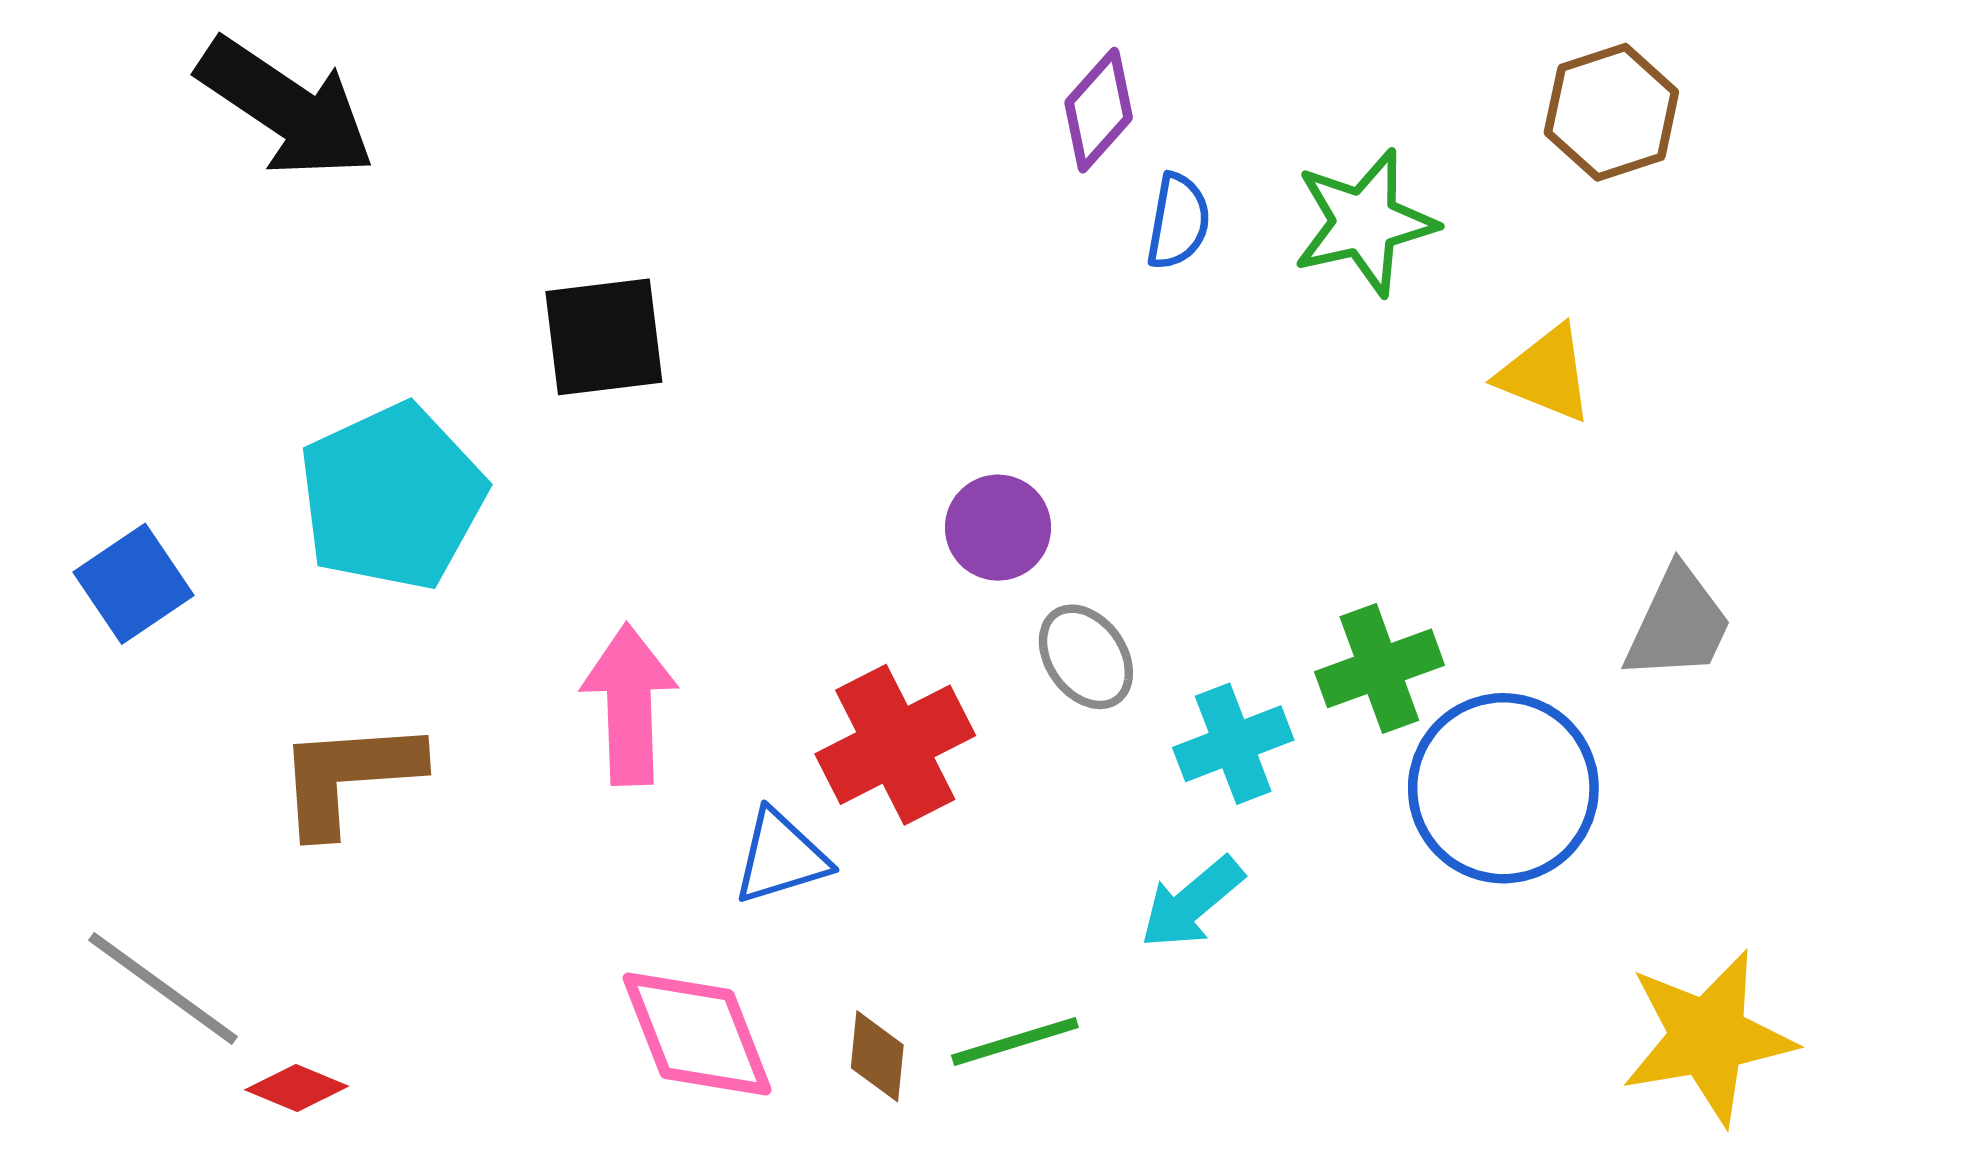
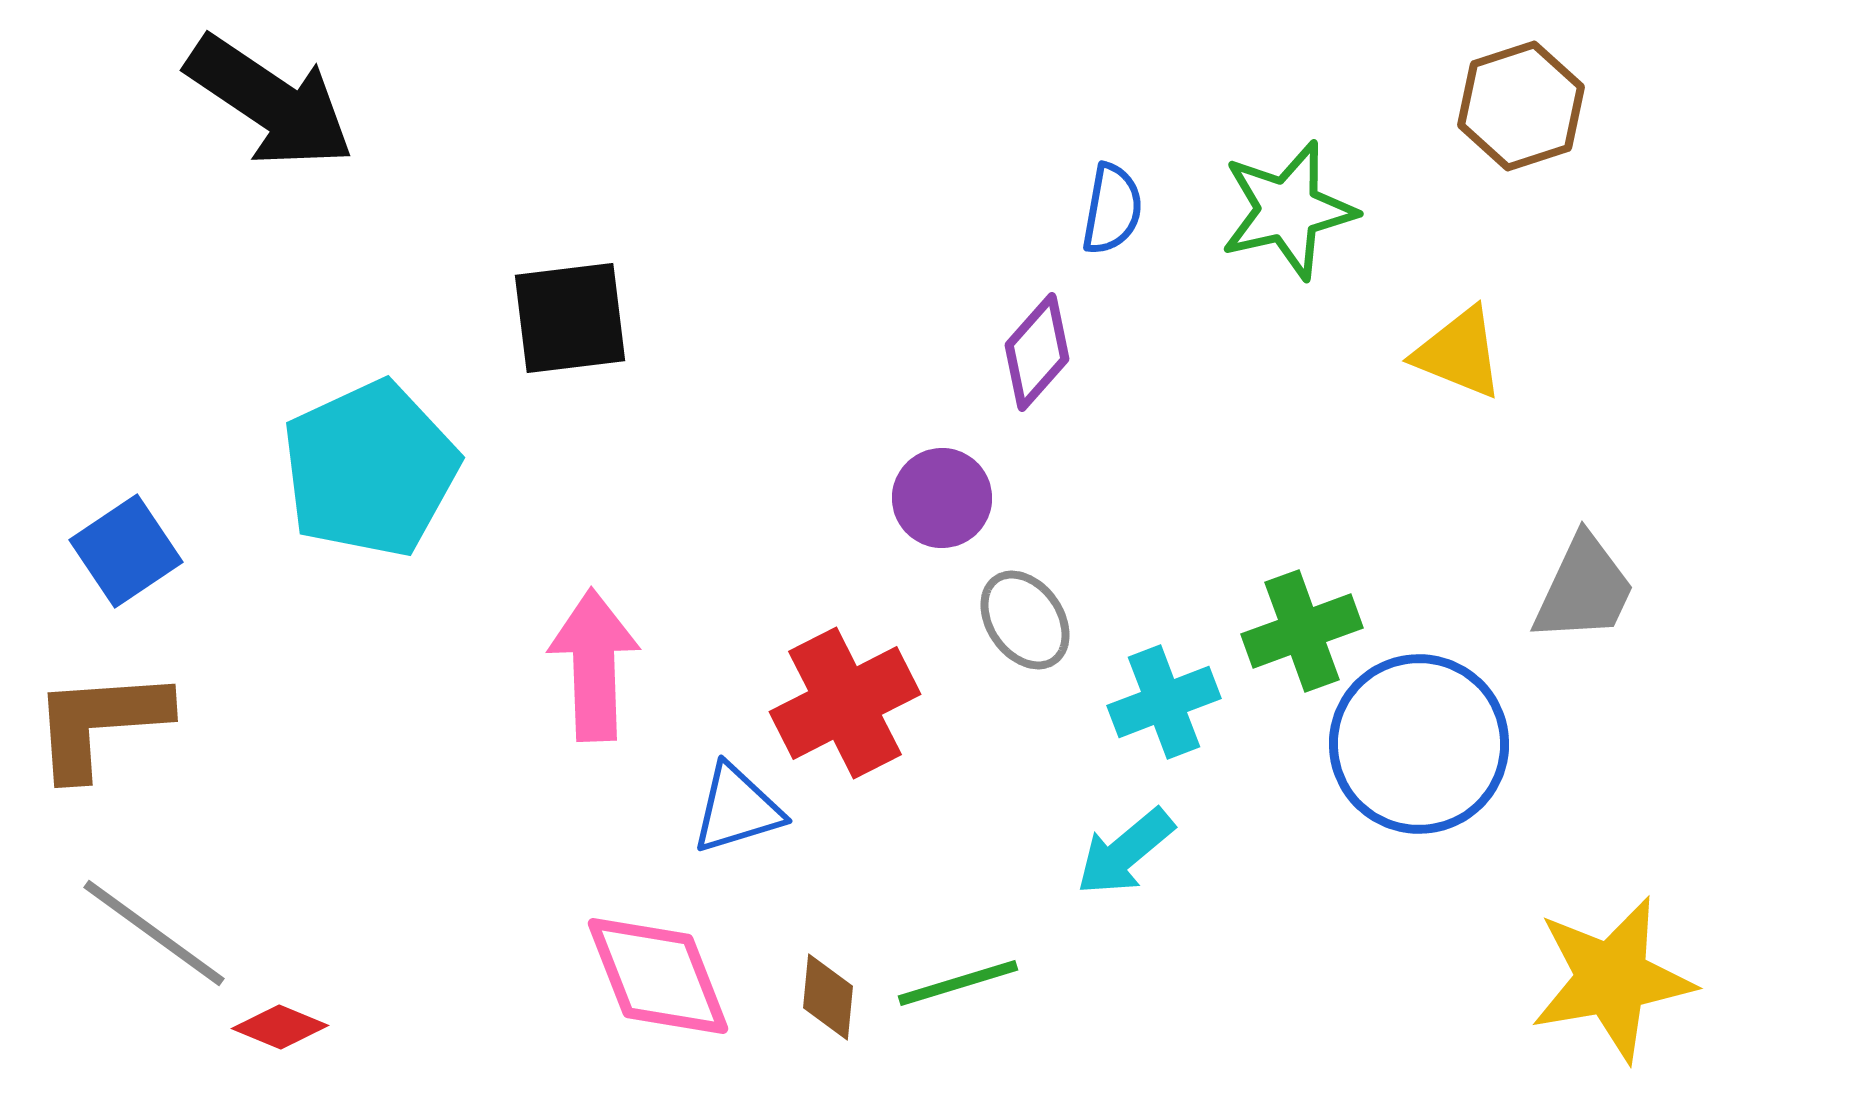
purple diamond: (1099, 110) -> (1037, 352), moved
brown L-shape: (349, 777) -> (100, 723), moved

